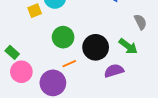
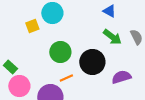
green arrow: (128, 46) -> (112, 37), moved
purple semicircle: (114, 71) -> (121, 77), moved

